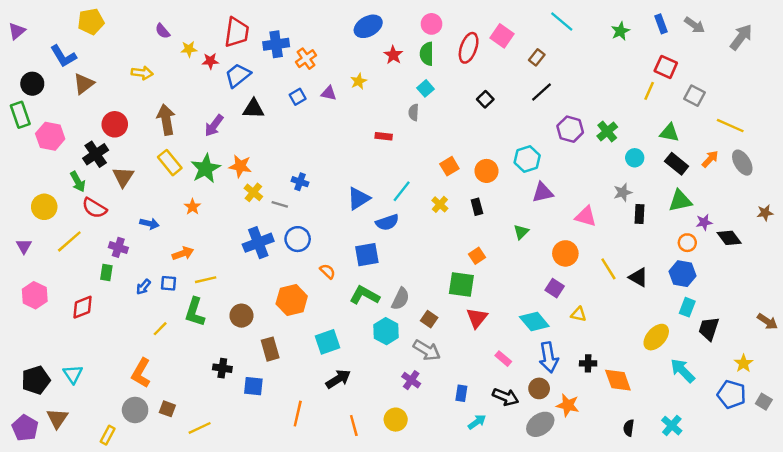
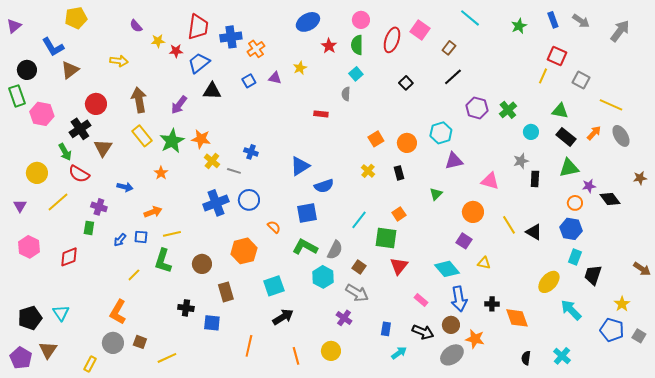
cyan line: (402, 191) -> (359, 220), moved

